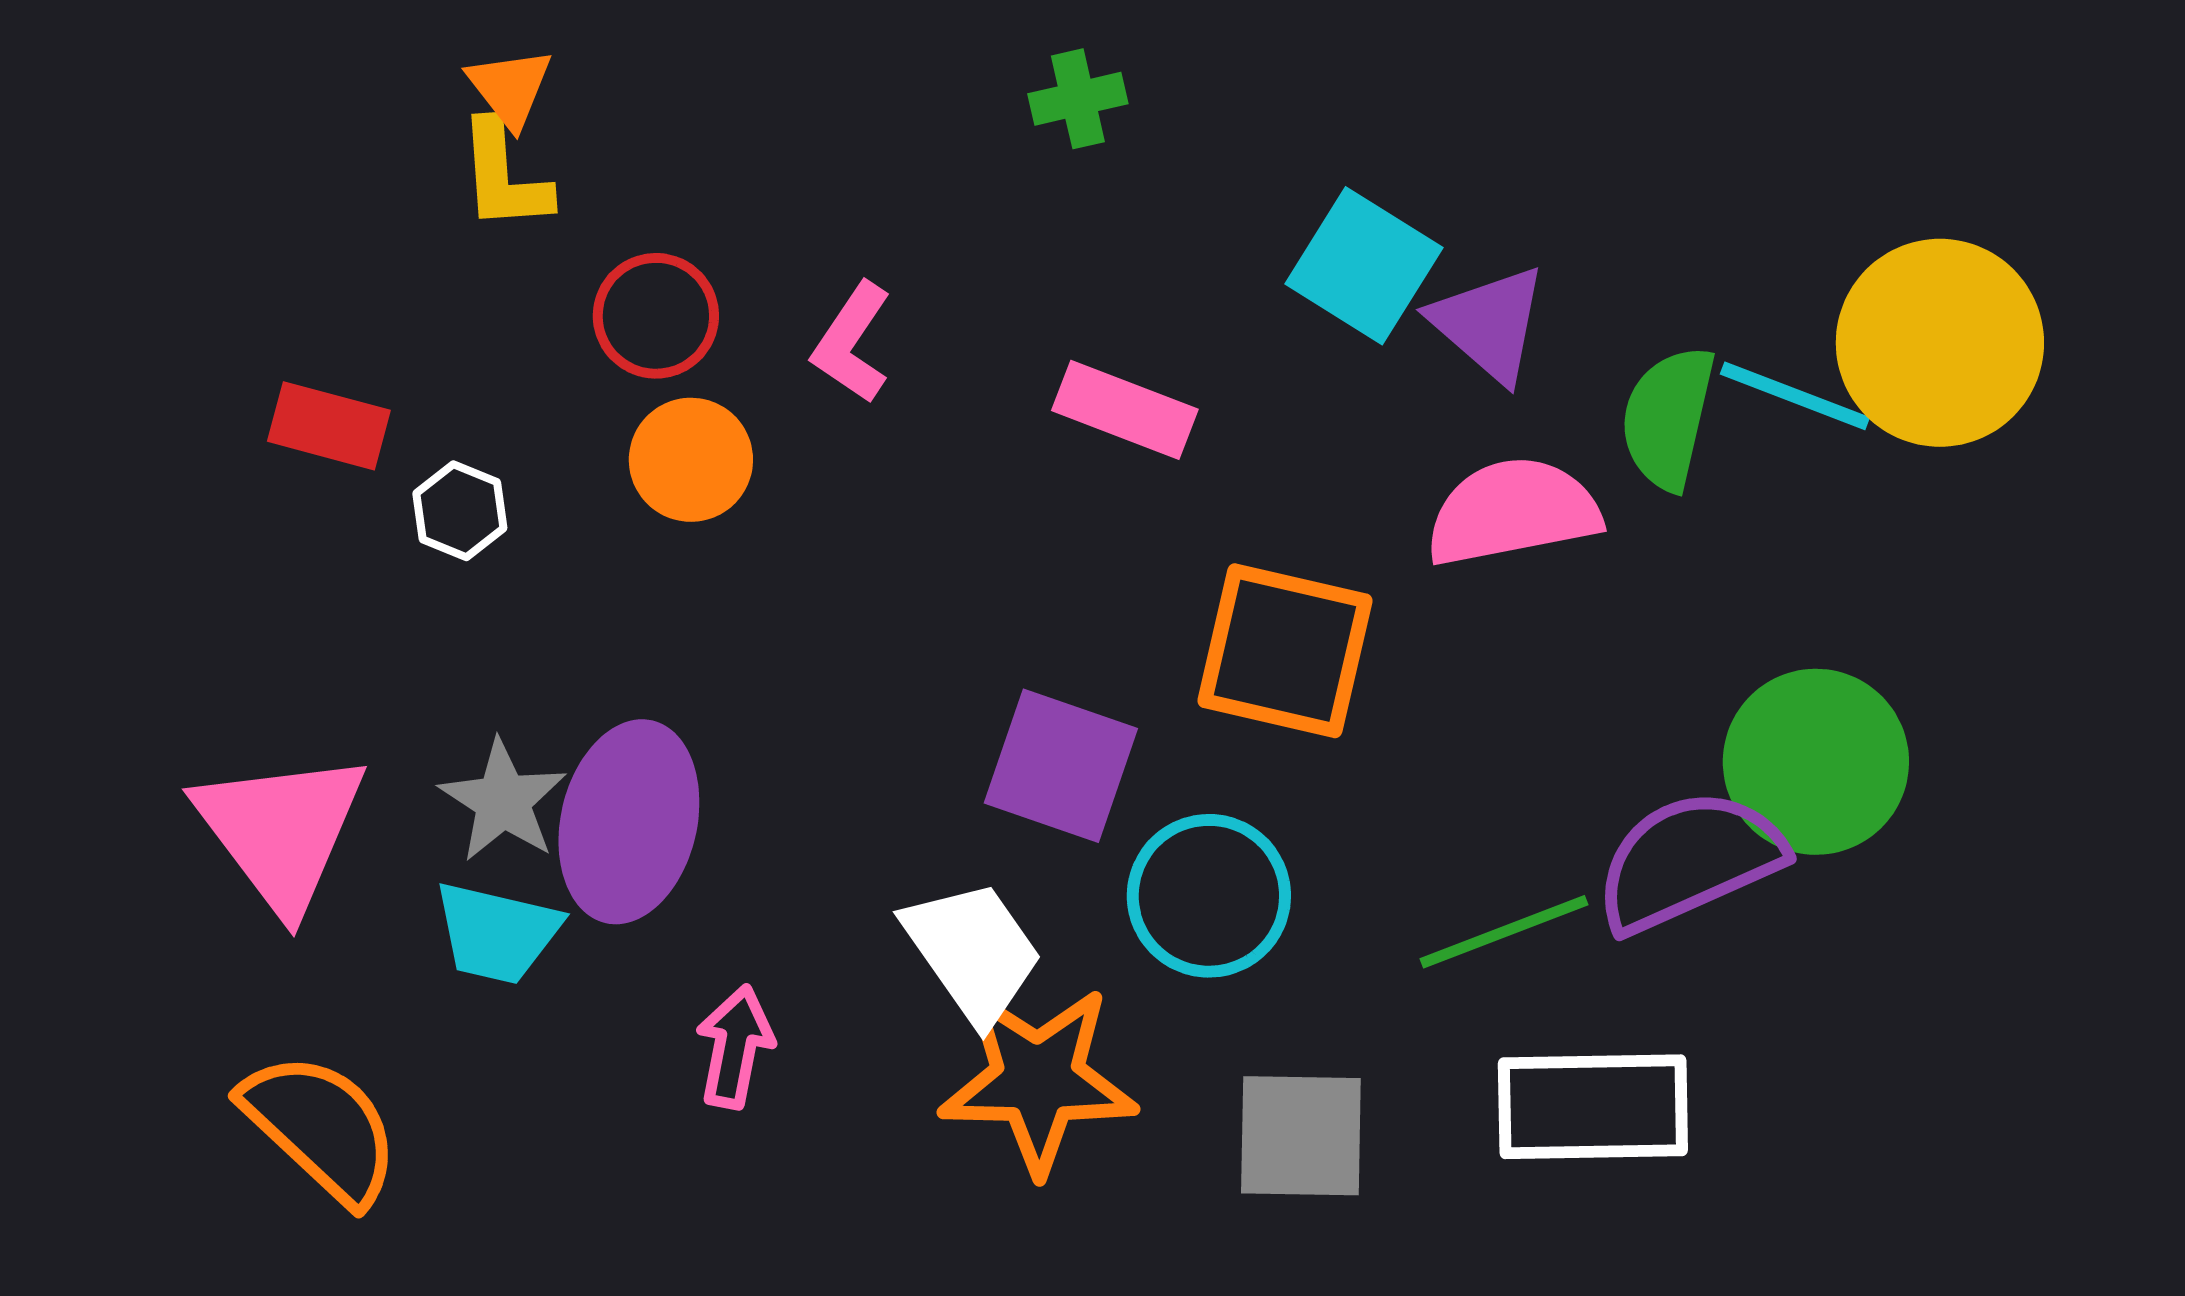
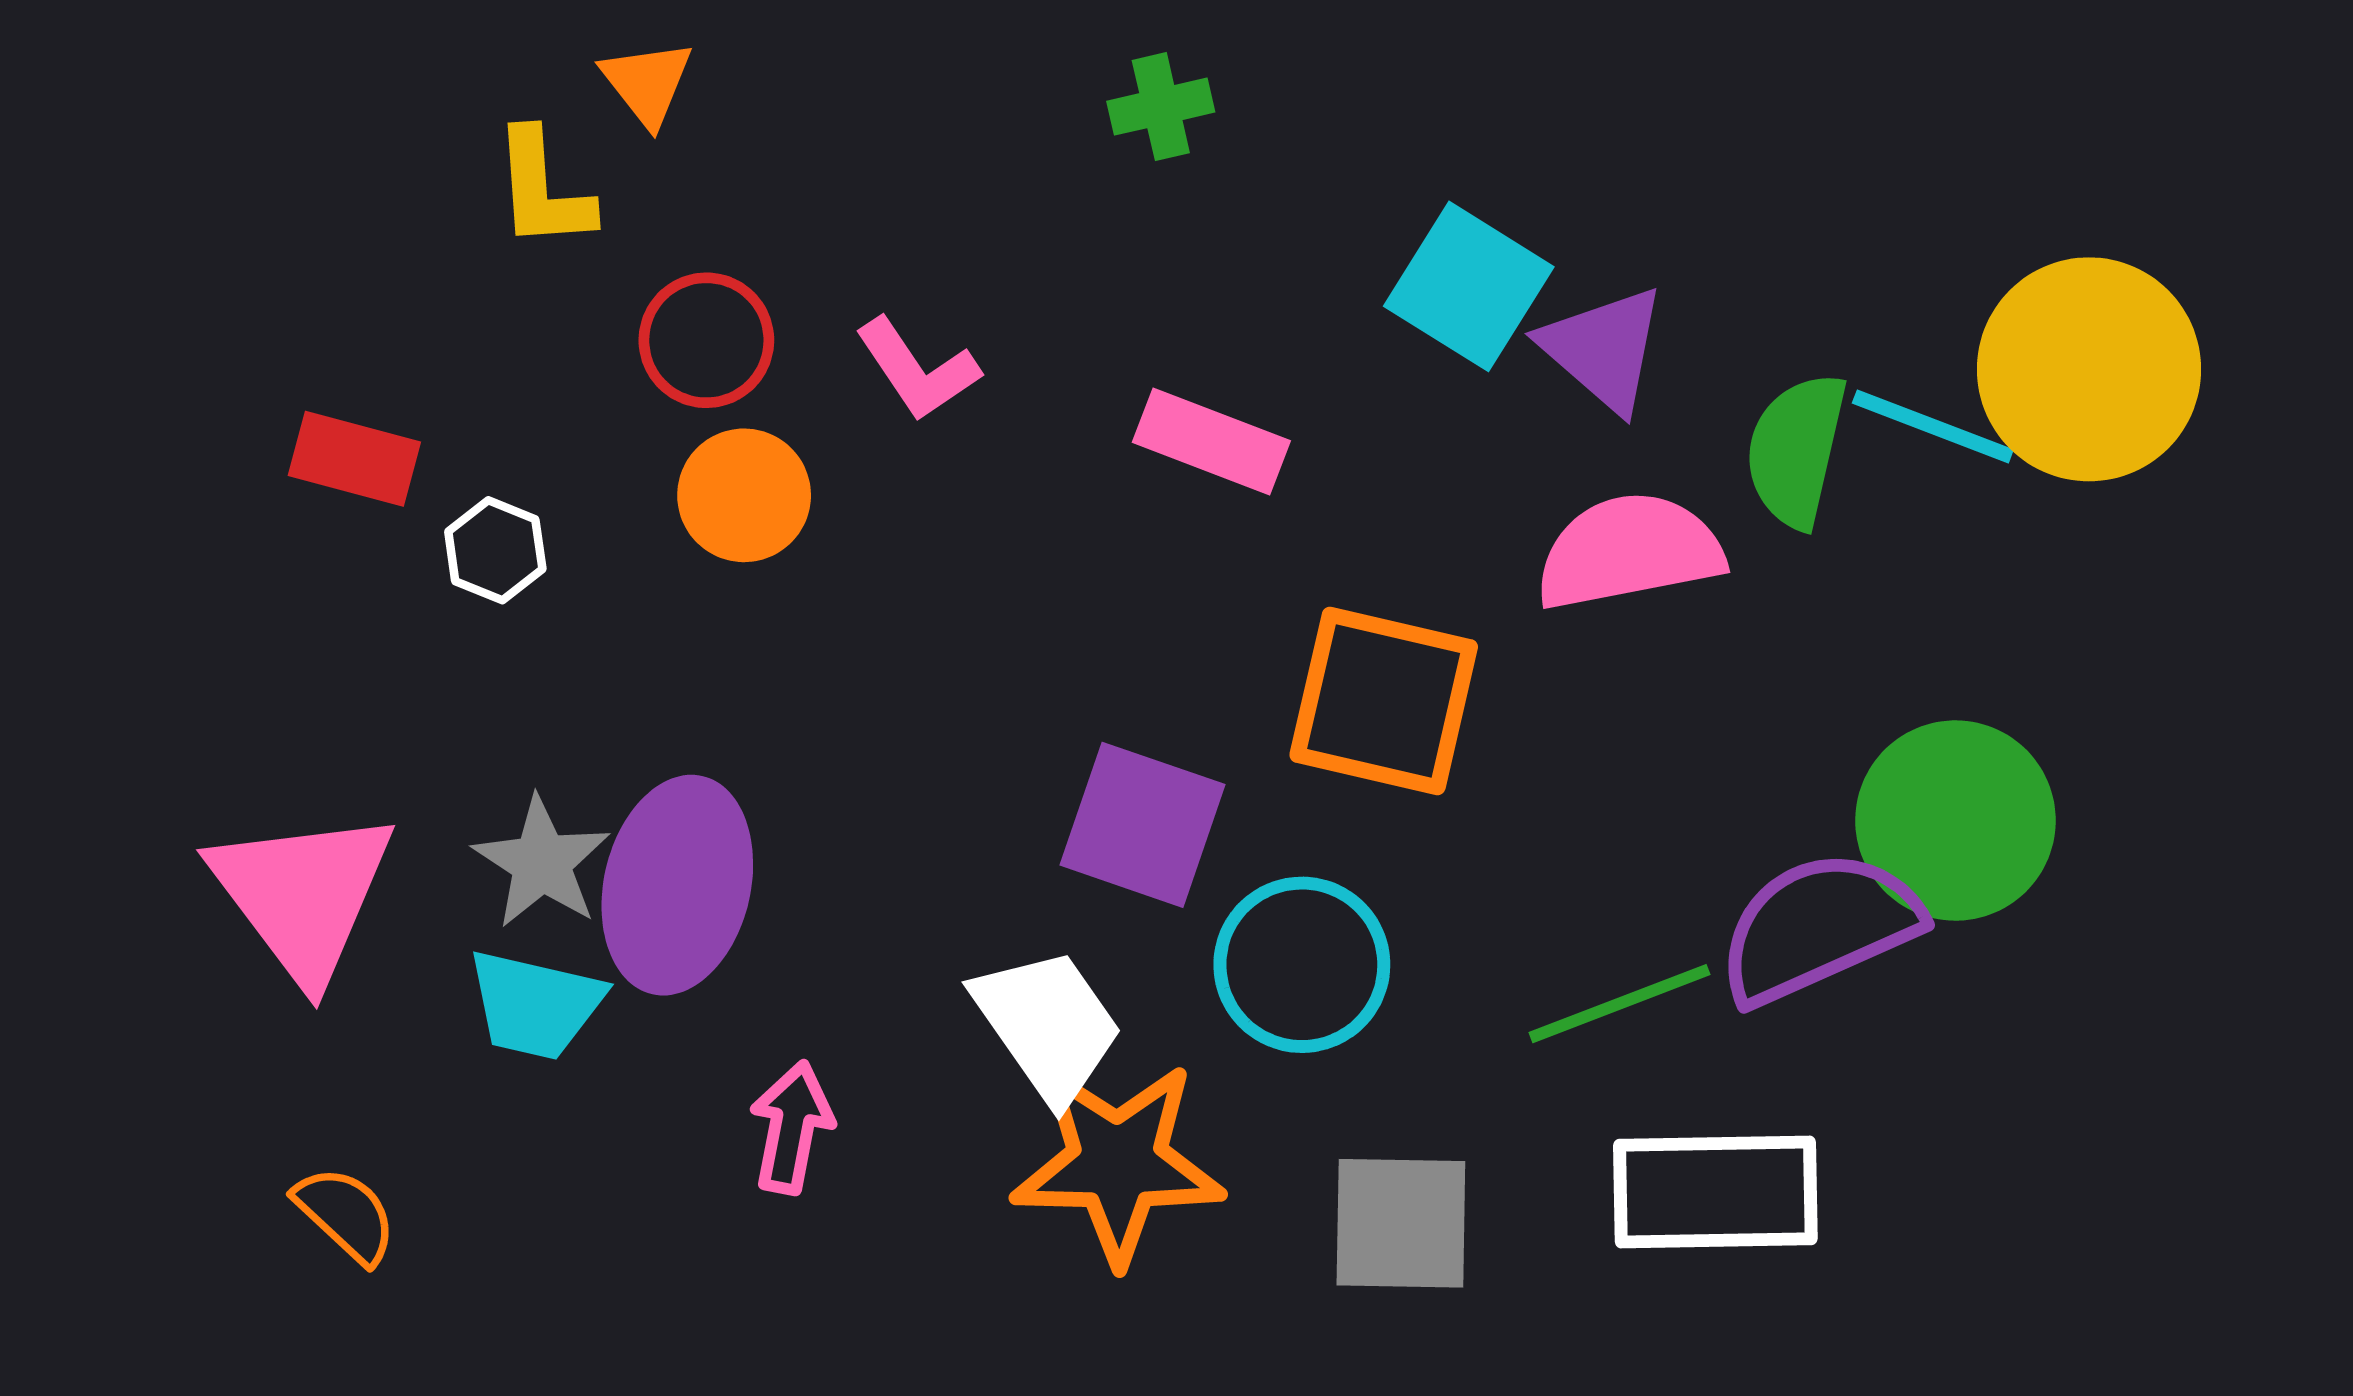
orange triangle: (510, 88) -> (647, 83), moved
pink L-shape: (852, 343) -> (917, 369), turned -68
orange semicircle: (321, 1128) -> (346, 1215), size x0.6

